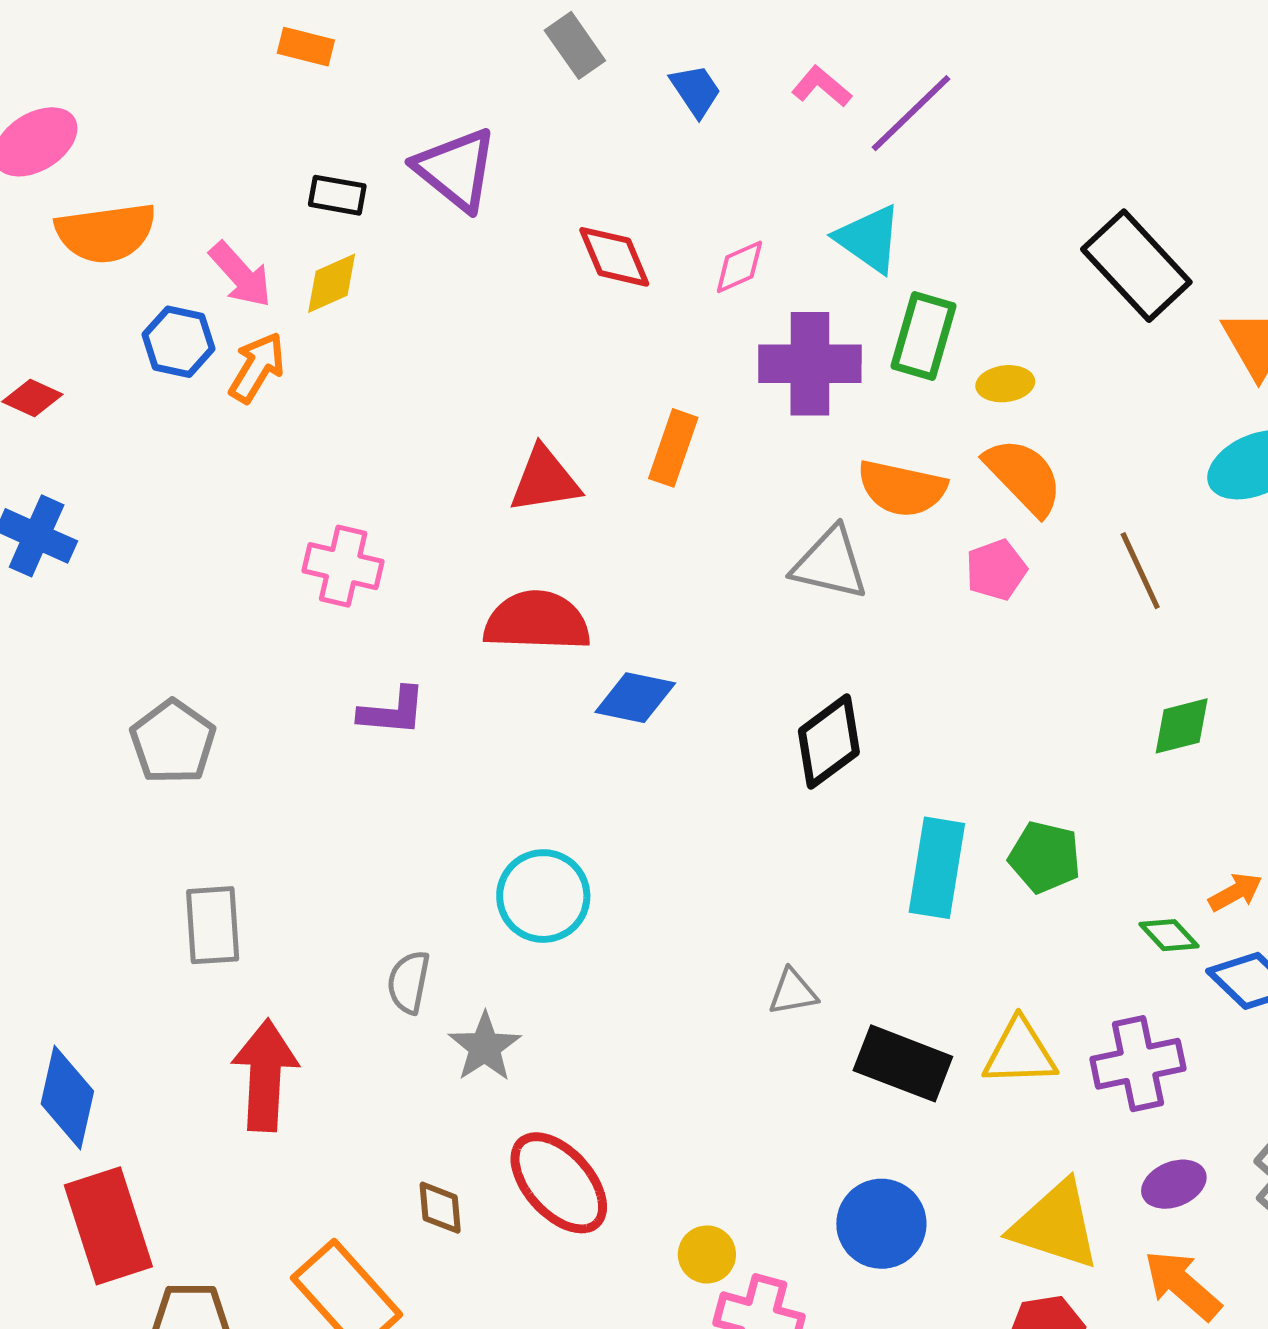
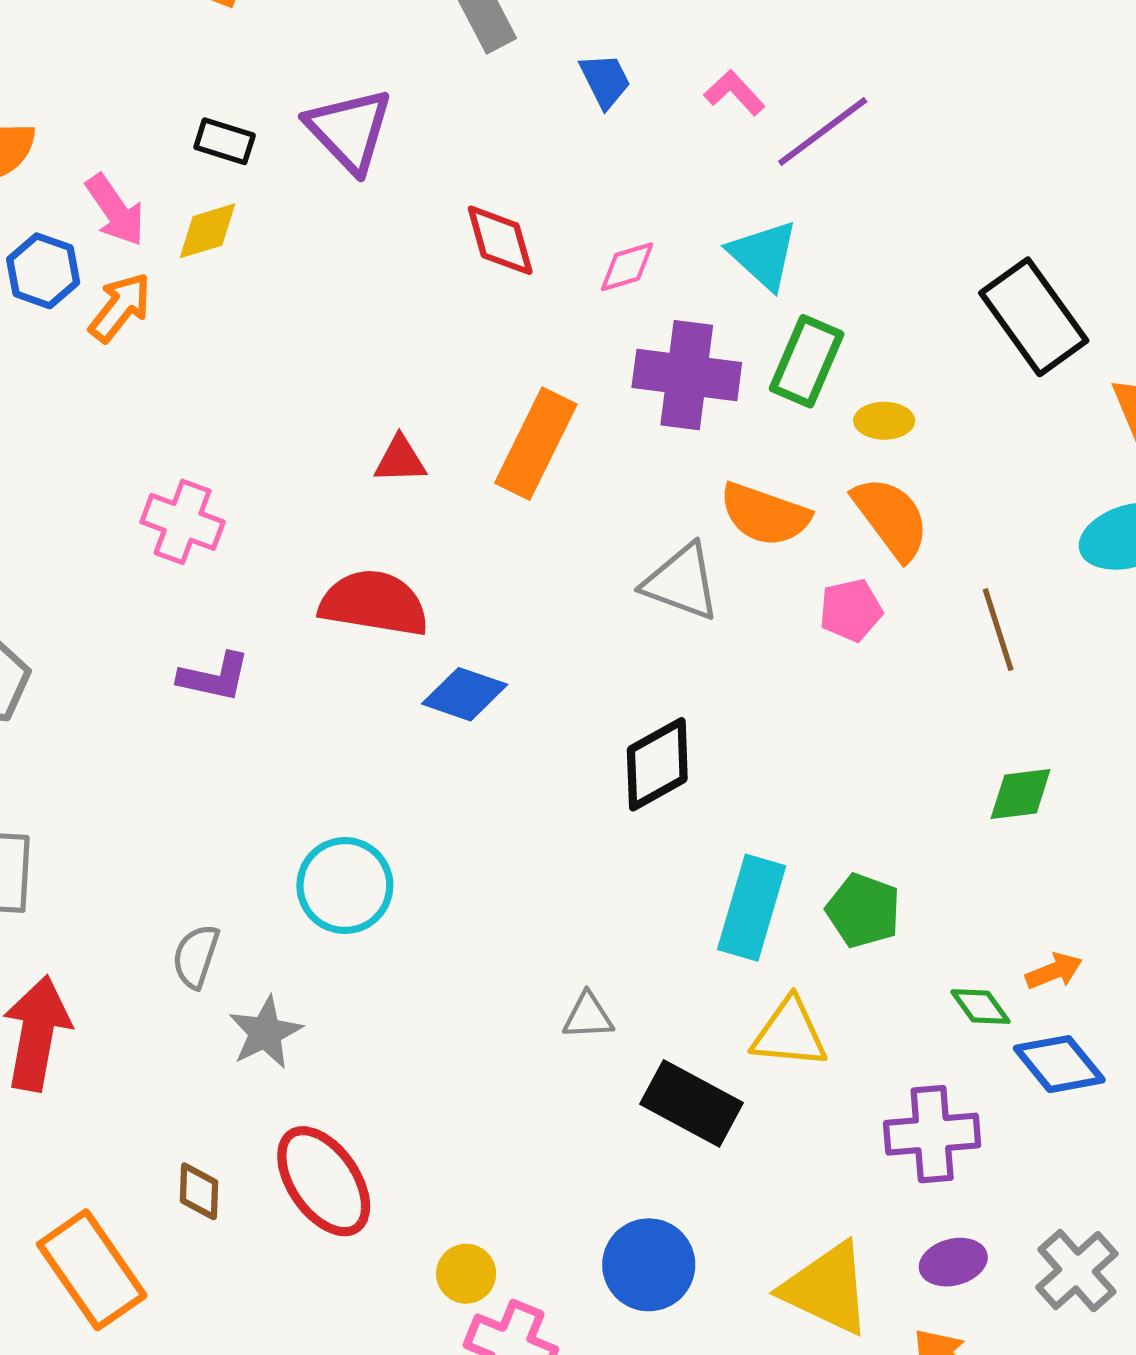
orange rectangle: (673, 448) -> (536, 444), size x1.4
red triangle: (545, 480) -> (400, 460), size x0.7
yellow triangle: (1020, 1053) -> (790, 1033), moved

